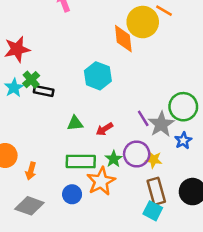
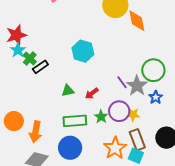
orange diamond: (123, 39) -> (137, 21), moved
cyan star: (14, 88) -> (18, 50), moved
black rectangle: (44, 91) -> (40, 67), turned -42
orange arrow: (31, 171) -> (36, 132), size x1.5
orange star: (101, 181) -> (115, 148), moved
blue circle: (72, 194) -> (70, 148), size x1.5

